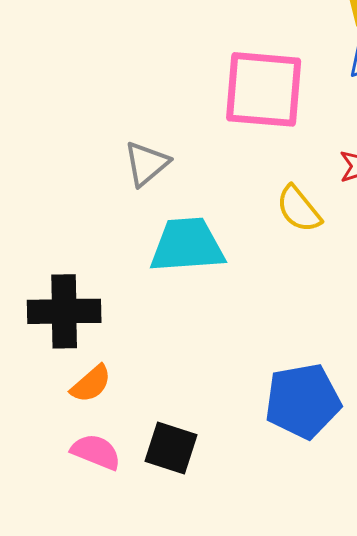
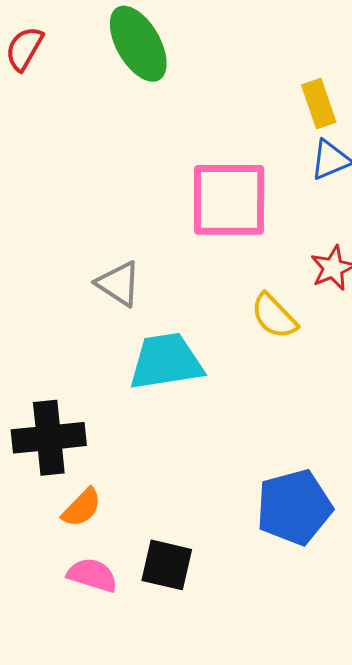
gray triangle: (146, 164) -> (119, 284), turned -42

